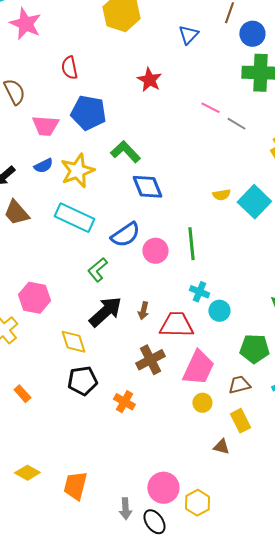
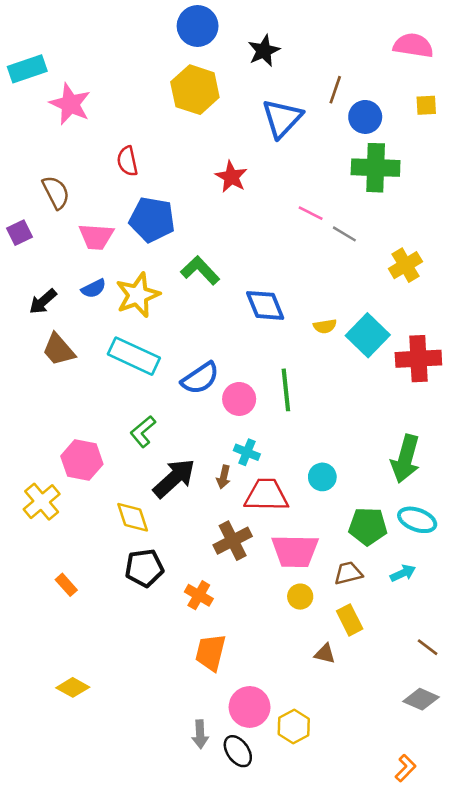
blue triangle: (188, 35) -> (282, 118), size x1.6
blue diamond: (147, 187) -> (265, 305), moved
green L-shape: (97, 270) -> (143, 431), moved
cyan cross: (199, 292) -> (247, 452), moved
pink trapezoid: (198, 368) -> (295, 551), turned 66
orange trapezoid: (75, 486) -> (211, 652), moved

